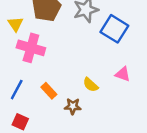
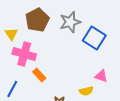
yellow semicircle: (91, 85) -> (86, 91), moved, turned -56
orange rectangle: (49, 91) -> (39, 75), moved

